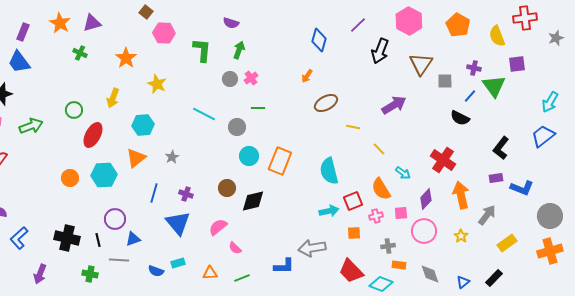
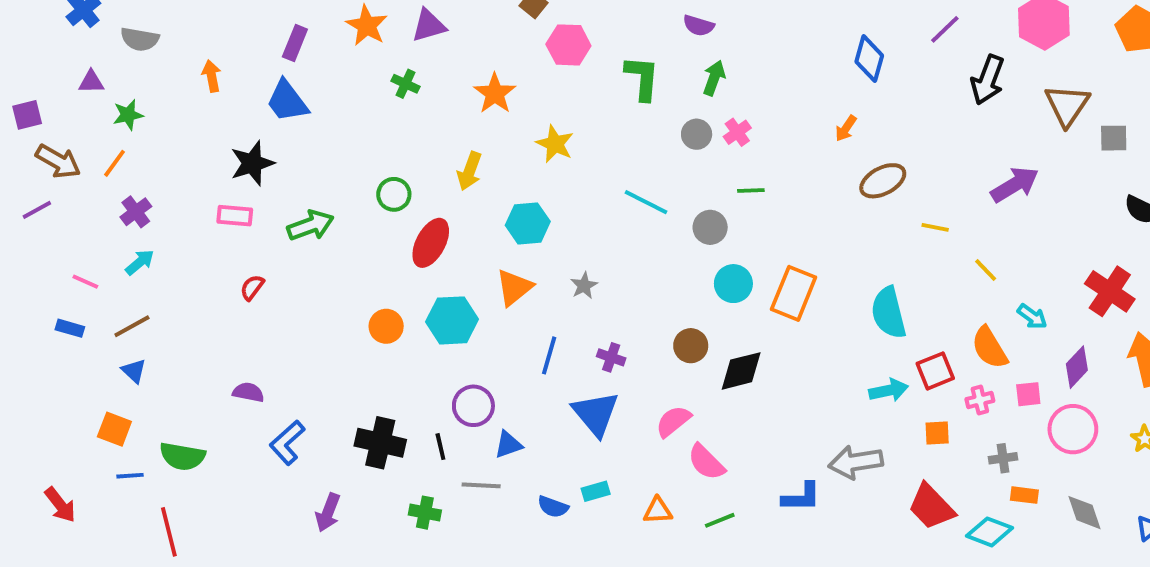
pink semicircle: (235, 248) -> (706, 462), size x1.5

